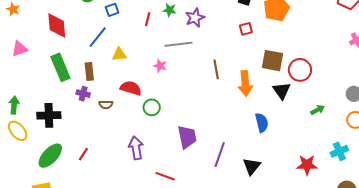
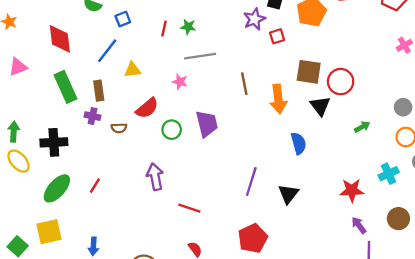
green star: (170, 10) -> (188, 27), moved
purple star: (195, 18) -> (254, 19), moved
red semicircle: (131, 88) -> (147, 108), turned 125
purple trapezoid: (187, 137) -> (207, 124), moved

